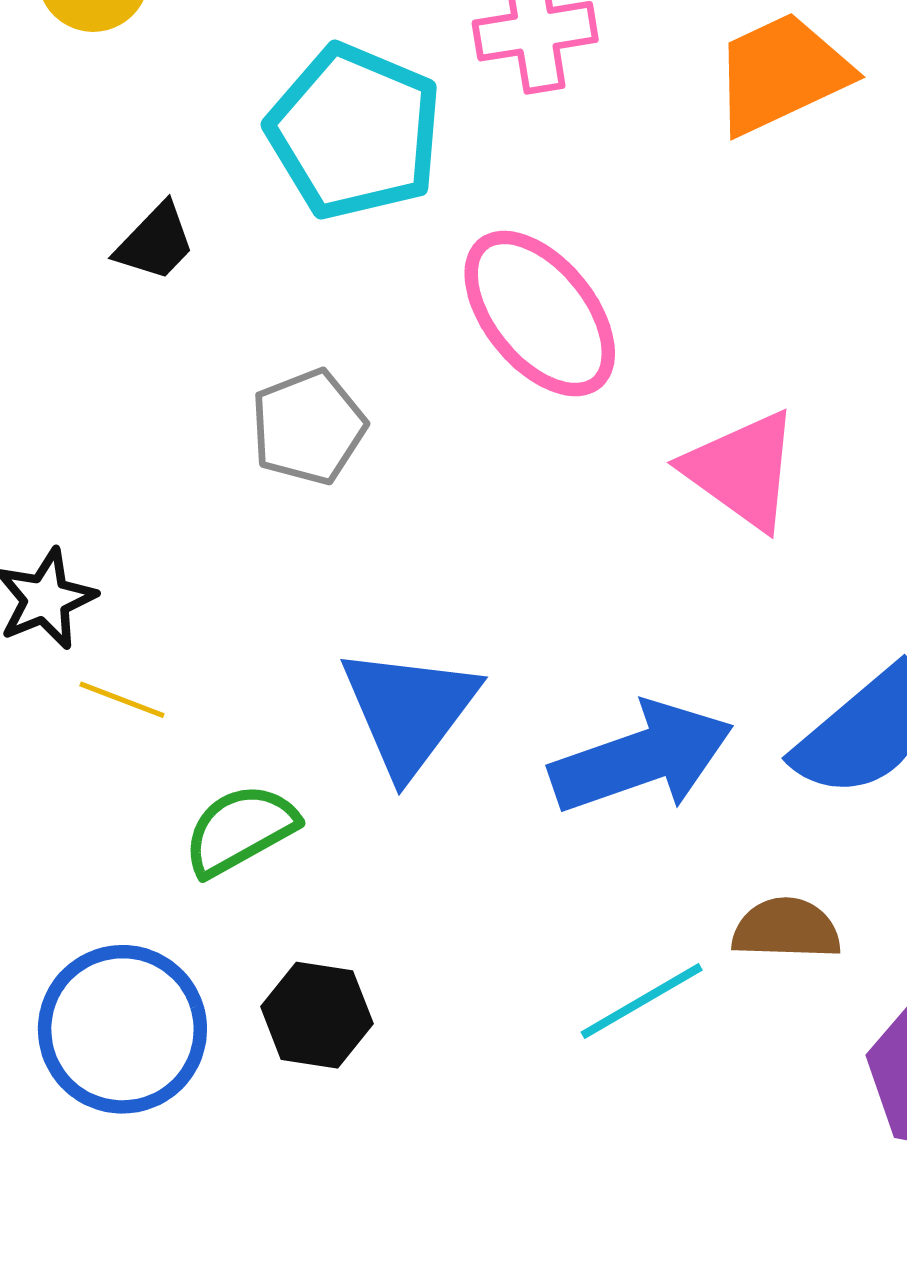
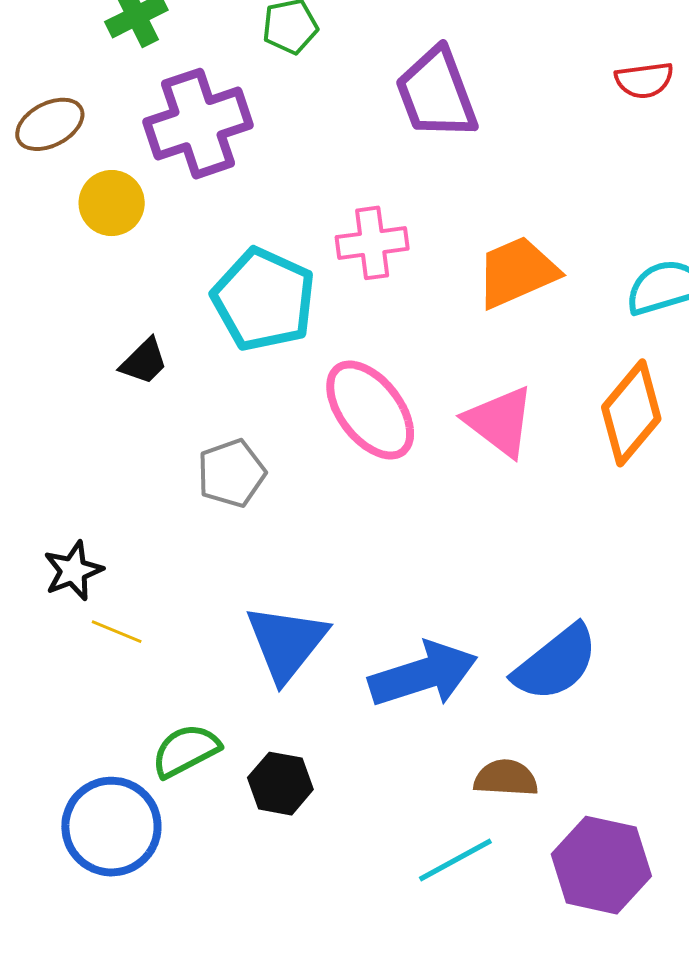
pink triangle: (742, 470) -> (500, 421), moved
green semicircle: (240, 830) -> (186, 751), moved
cyan line: (642, 1001) -> (455, 860), moved
black hexagon: (317, 1015) -> (280, 784), moved

